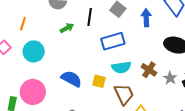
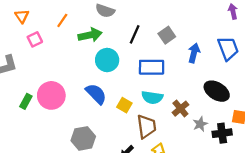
green arrow: (67, 28) -> (90, 35), moved, size x1.5
cyan circle: (34, 51) -> (107, 60), moved

